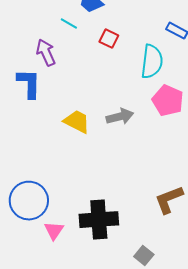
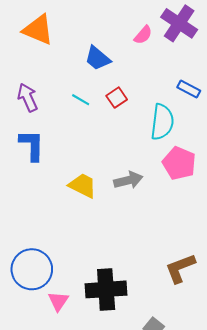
cyan line: (69, 24) -> (81, 100), moved
red square: (109, 39) -> (117, 98), turned 30
purple arrow: (46, 53) -> (28, 98), moved

